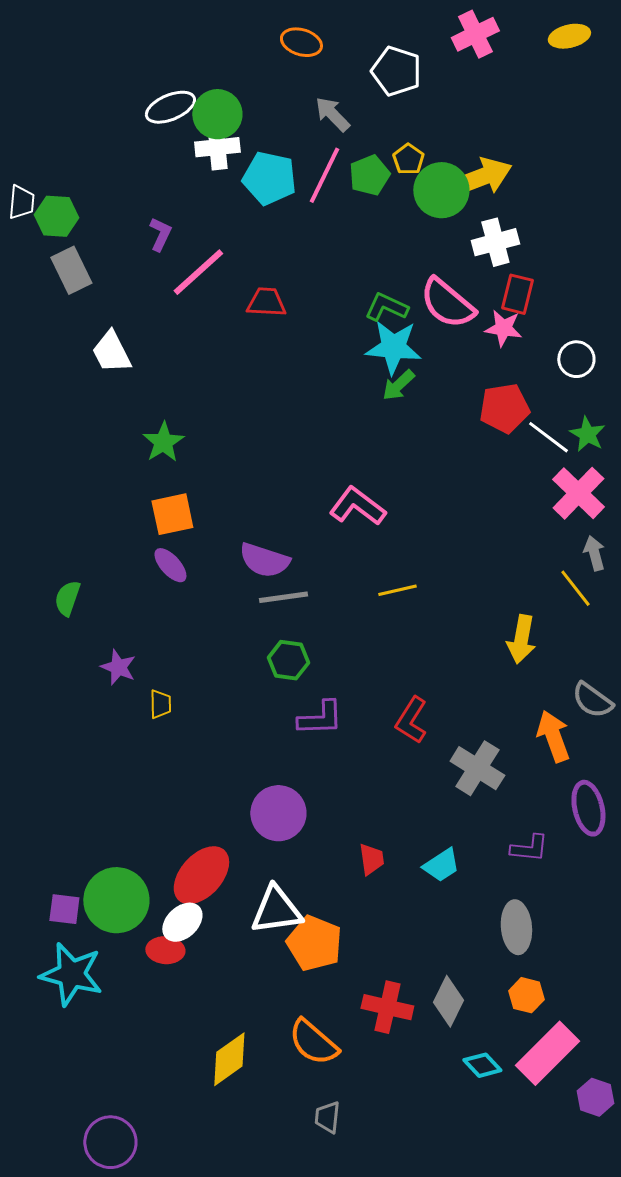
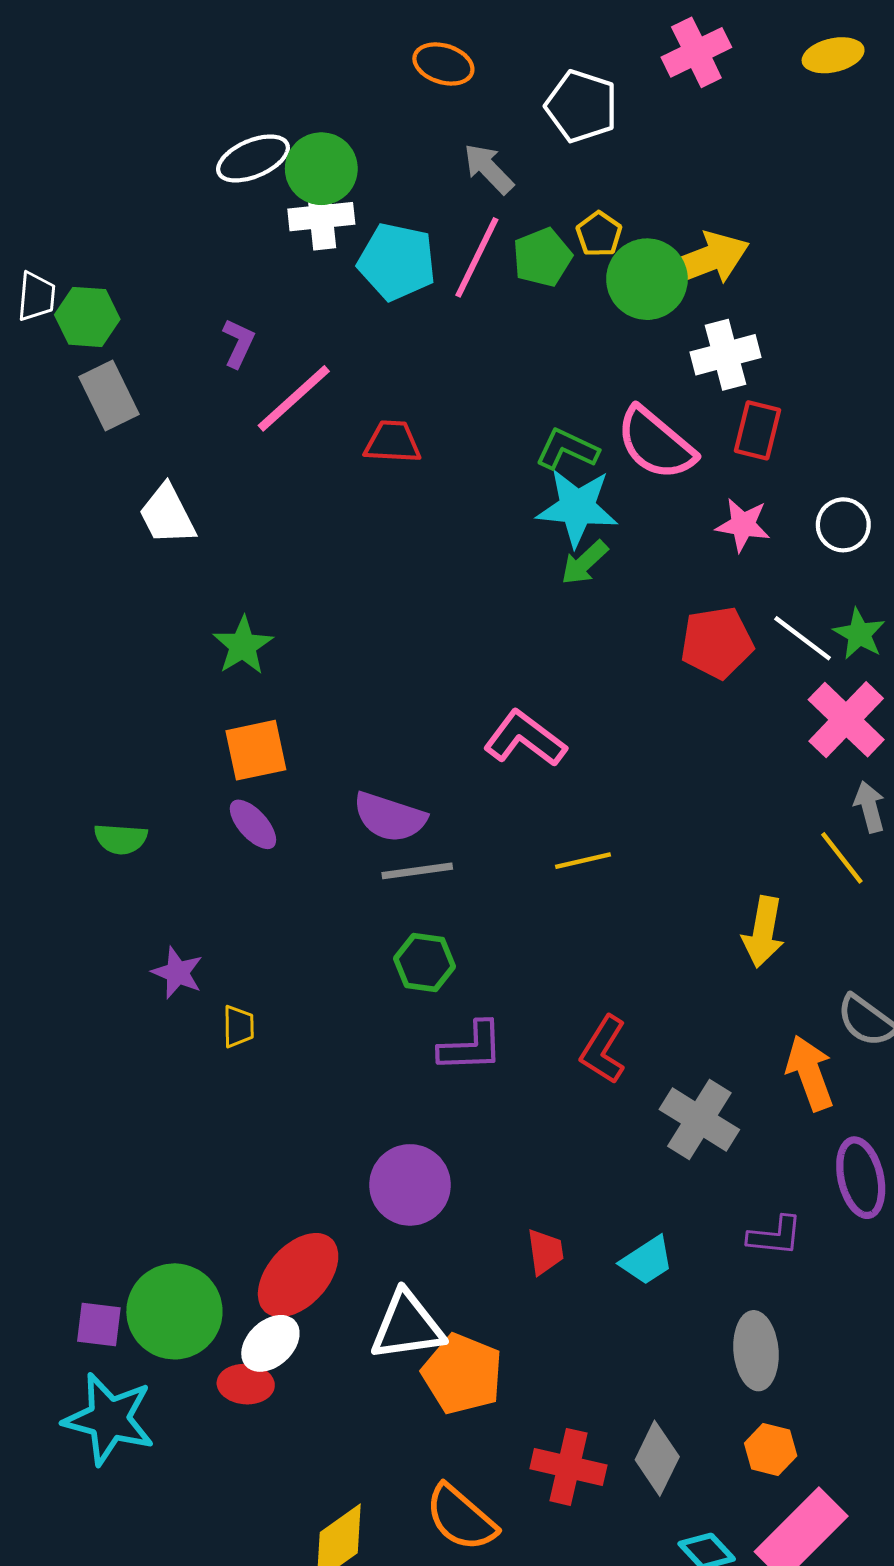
pink star: (503, 328) -> (743, 525), moved
red pentagon: (504, 408) -> (717, 643), moved
green semicircle: (67, 598) -> (121, 839), moved, turned -105

